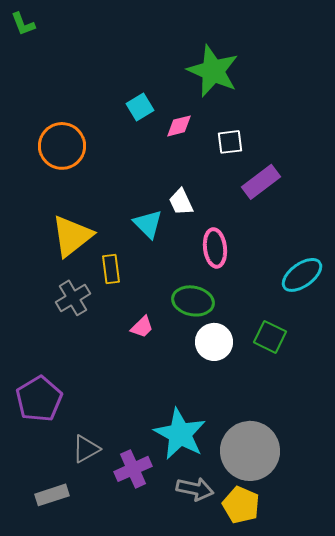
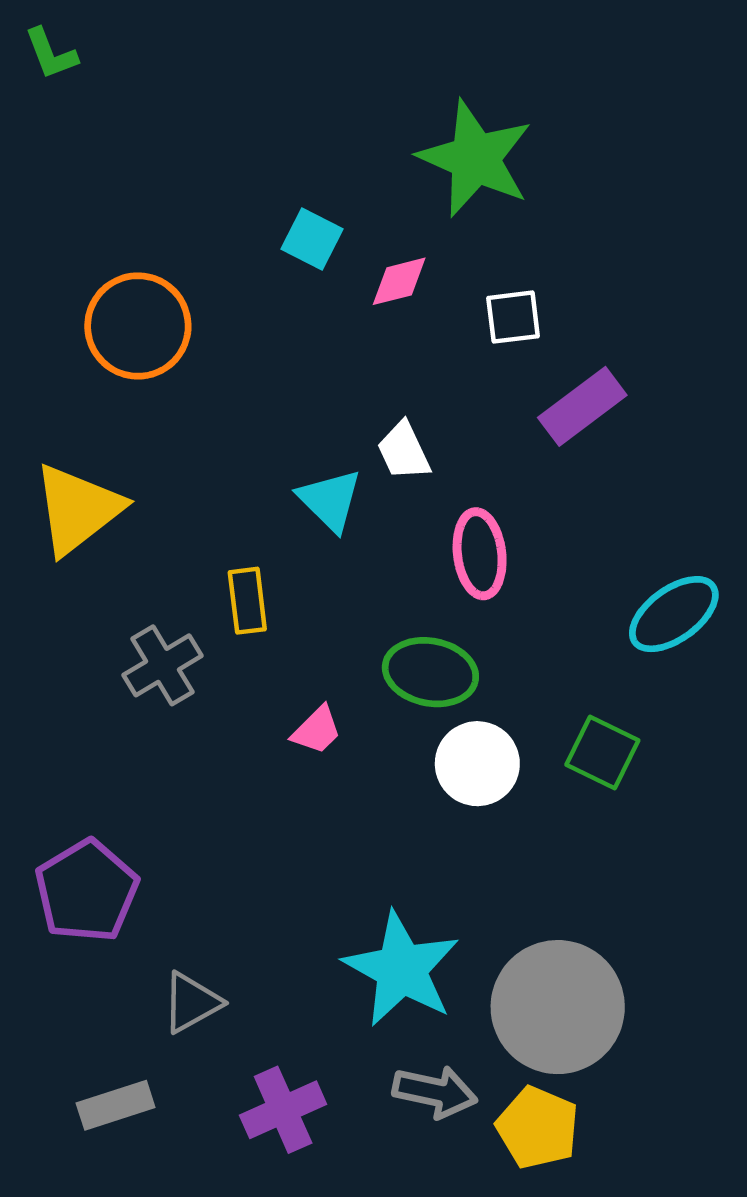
cyan square: (140, 107) -> (312, 239), turned -32
yellow triangle: (72, 236) -> (78, 509), moved
purple cross: (133, 469) -> (283, 1110), moved

